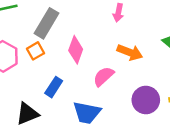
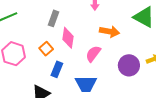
gray rectangle: (47, 23) -> (53, 18), moved, size x0.7
orange square: (36, 51) -> (46, 49), moved

